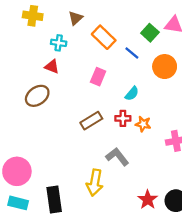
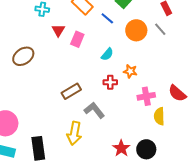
red triangle: (52, 67) -> (58, 30), moved, turned 40
red cross: (123, 118) -> (110, 82), moved
brown rectangle: (91, 121) -> (71, 91), moved
orange star: (143, 124) -> (130, 71), moved

